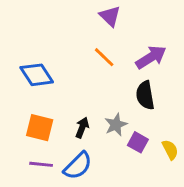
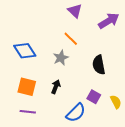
purple arrow: (151, 57) -> (109, 21), moved
gray star: (116, 125) -> (61, 58), moved
blue semicircle: (78, 166) -> (76, 113), moved

